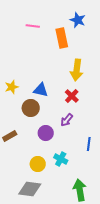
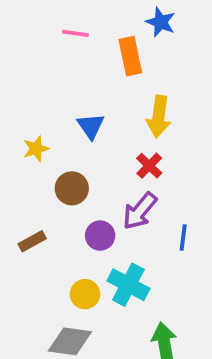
blue triangle: (41, 90) -> (91, 126), moved, turned 42
purple arrow: (67, 120) -> (140, 211), size x1.5
blue line: (89, 144) -> (183, 237), moved
cyan cross: (61, 159) -> (128, 285), size x1.5

